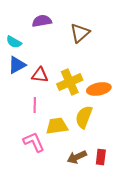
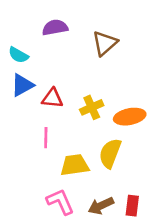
yellow cross: (70, 82) -> (92, 107), size x0.7
pink L-shape: (34, 142) -> (60, 202), moved

